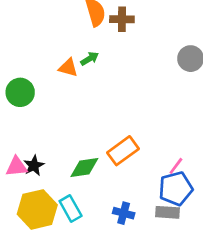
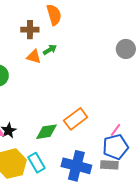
brown cross: (122, 19) -> (30, 30), moved
blue cross: (124, 213) -> (76, 166), size x1.8

